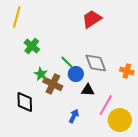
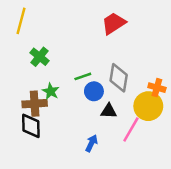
green line: (67, 62) -> (83, 76), turned -64
gray diamond: (96, 63) -> (119, 78), turned 30
brown cross: (53, 84) -> (35, 104), moved, turned -30
yellow circle: (120, 120) -> (148, 106), moved

